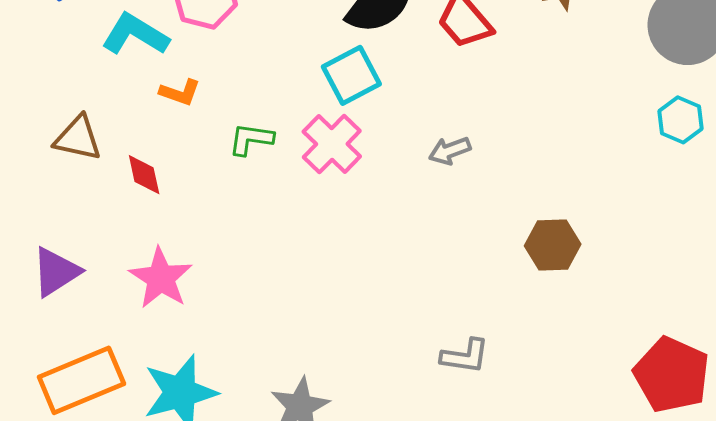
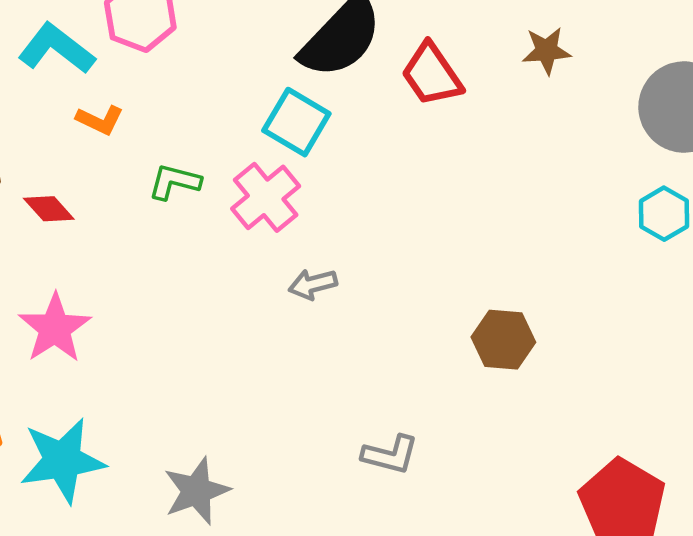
cyan square: (351, 75) -> (296, 122), turned -38
gray arrow: (450, 151) -> (313, 284), moved
red diamond: (144, 175) -> (49, 209), turned -36

